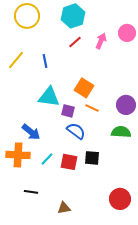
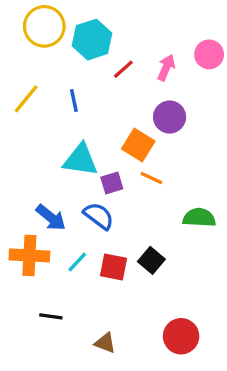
cyan hexagon: (73, 16) -> (92, 40), moved
purple circle: (126, 105) -> (170, 117), moved
purple square: (68, 111) -> (112, 183), turned -32
blue semicircle: (76, 131) -> (99, 216), moved
black square: (92, 158) -> (151, 260), turned 35
red circle: (120, 199) -> (181, 336), moved
brown triangle: (64, 208) -> (105, 343), turned 32

